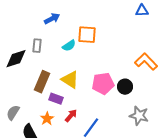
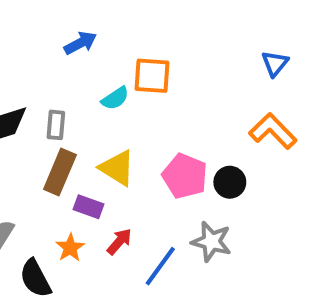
blue triangle: (142, 11) -> (275, 63), moved, turned -48
gray rectangle: (37, 46) -> (56, 125), moved
pink pentagon: (103, 84) -> (185, 176), turned 30
gray star: (139, 116) -> (211, 242), moved

